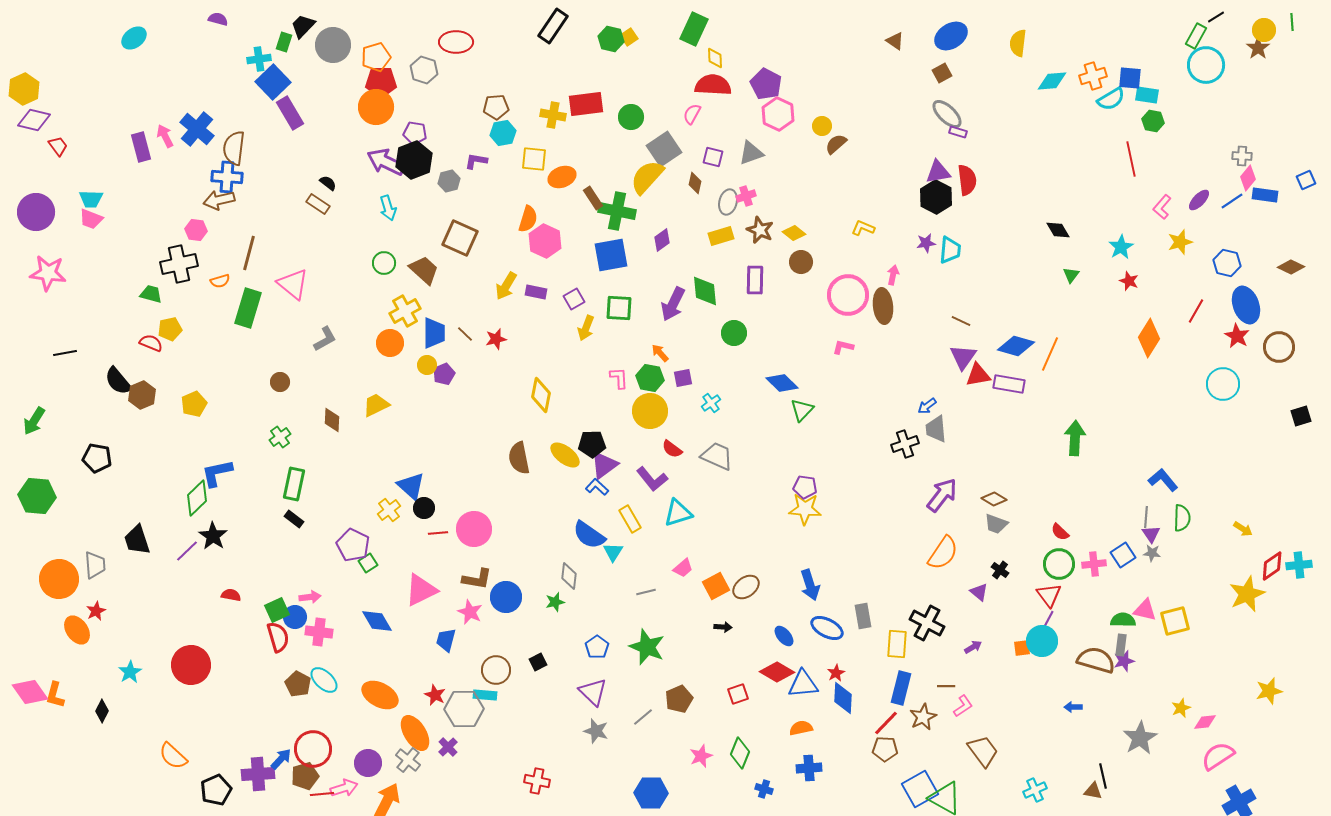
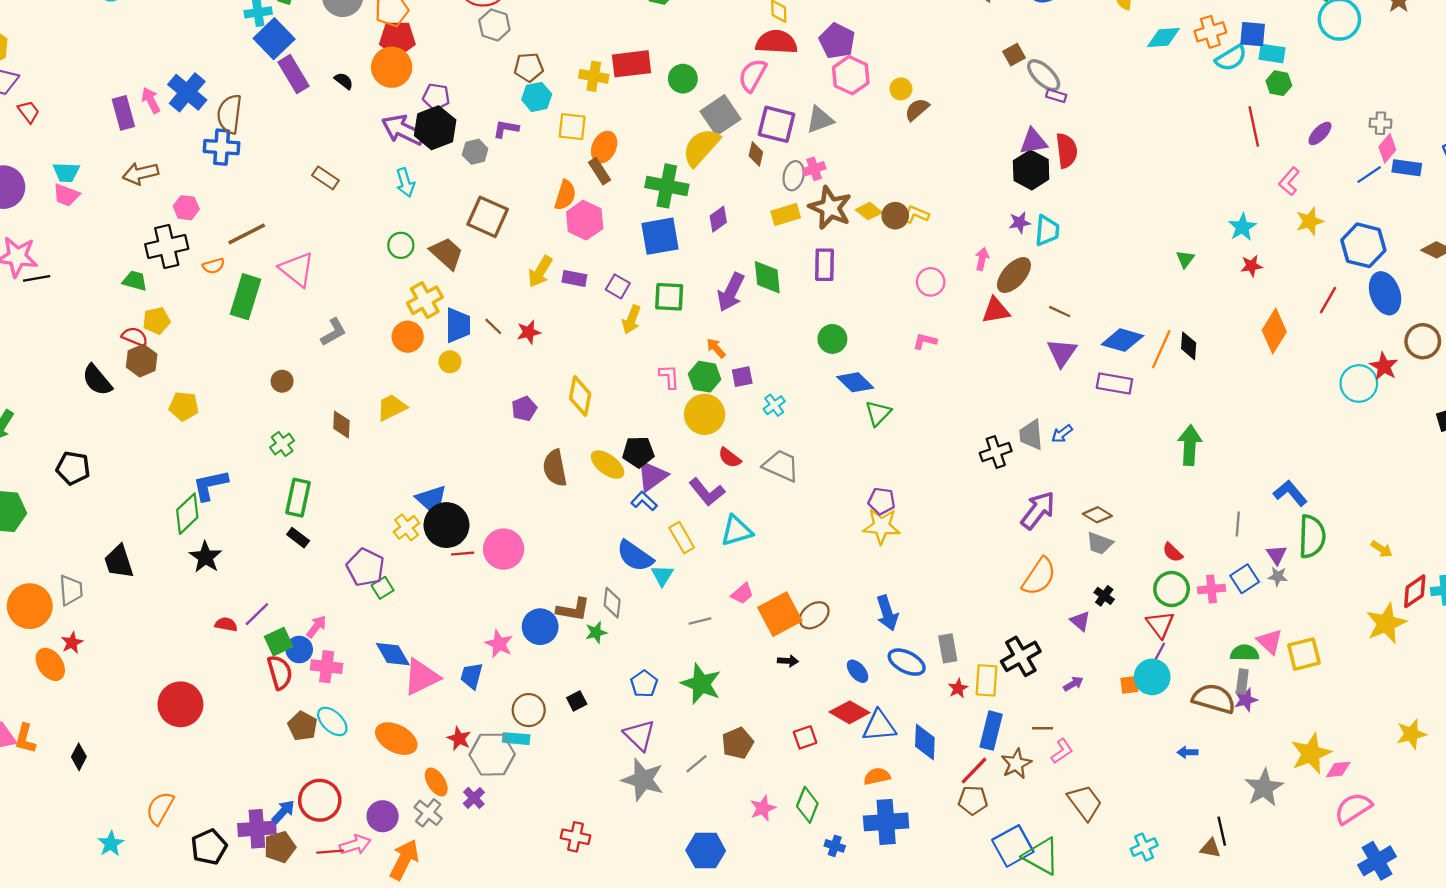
gray hexagon: (424, 70) -> (494, 25), moved
brown square: (942, 73) -> (1014, 55), moved
pink semicircle: (692, 114) -> (752, 75), size x1.4
purple square: (713, 157) -> (776, 124), size x1.6
orange ellipse: (562, 177) -> (604, 147), turned -44
black semicircle: (328, 183) -> (344, 81), moved
brown rectangle: (593, 198) -> (599, 171), moved
brown arrow: (219, 200) -> (140, 173), moved
purple ellipse: (1199, 200) -> (1320, 133), moved
yellow L-shape: (863, 228) -> (916, 214), moved
brown star: (760, 230) -> (830, 208), size x1.4
black diamond: (1058, 230) -> (1189, 346), moved, turned 35
brown line: (249, 253) -> (247, 234), turned 48
brown circle: (801, 262) -> (895, 216), moved
blue hexagon: (1227, 263) -> (1363, 245), size x1.4
red star: (1129, 281) -> (1251, 266), turned -30
pink circle: (848, 295) -> (931, 282), size x0.6
purple square: (574, 299) -> (618, 286), turned -30
brown ellipse: (883, 306) -> (1014, 275), moved, turned 48
green circle: (734, 333) -> (832, 339), moved
red star: (1237, 336) -> (1384, 366), moved
black line: (65, 353) -> (37, 278), moved
purple pentagon: (444, 374) -> (524, 409), moved
red triangle: (978, 375) -> (996, 310), moved
brown hexagon: (142, 395) -> (142, 361), moved
yellow pentagon: (194, 404) -> (184, 406), turned 30
blue arrow: (927, 406) -> (1062, 434), moved
black circle: (424, 508) -> (446, 525), size x1.8
gray line: (1146, 517) -> (1238, 524), moved
green semicircle: (1182, 518) -> (1312, 536), size x1.4
purple line: (187, 551) -> (257, 614), moved
brown L-shape: (477, 579) -> (573, 610), moved
orange square: (716, 586) -> (780, 614), size x1.4
pink triangle: (421, 590) -> (421, 677), moved
pink arrow: (310, 597) -> (316, 627), turned -45
pink triangle: (1145, 610) -> (1270, 642), turned 30
black cross: (927, 623) -> (1021, 656), turned 32
cyan star: (130, 672) -> (111, 844), moved
red star: (836, 673) -> (958, 688), moved
yellow star: (1181, 708) -> (1311, 753), size x1.8
gray star: (596, 731) -> (643, 780), size x1.5
orange ellipse: (415, 733) -> (436, 782), size x0.7
orange semicircle: (173, 756) -> (160, 808), turned 76
blue cross: (809, 768) -> (886, 822), size x1.5
brown pentagon: (305, 776) -> (280, 847), moved

